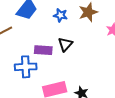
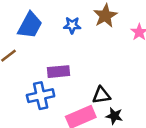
black triangle: (65, 44) -> (101, 95), moved, turned 49

